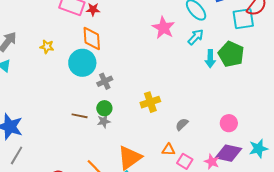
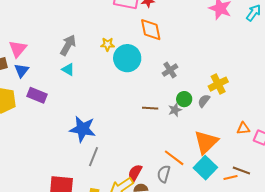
cyan circle: (82, 63) -> (127, 58), moved
green circle: (104, 108) -> (184, 99), moved
gray semicircle: (182, 124) -> (204, 101), moved

